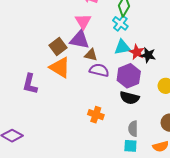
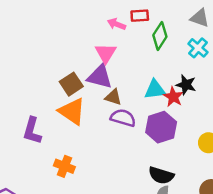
cyan cross: (120, 23) -> (198, 48), moved
black star: (148, 55) -> (186, 85), moved
black semicircle: (130, 98) -> (161, 175), moved
orange cross: (96, 115) -> (64, 166), moved

